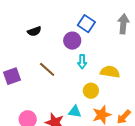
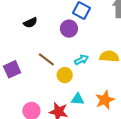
cyan arrow: (82, 62) -> (82, 60), moved, turned -112
yellow circle: (91, 91) -> (65, 75), moved

